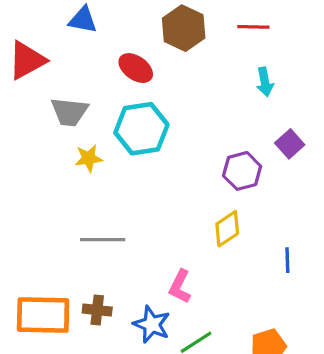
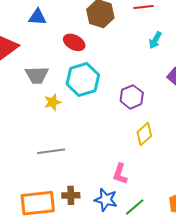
cyan arrow: (265, 82) -> (155, 40), turned 48
purple hexagon: (242, 171) -> (132, 97), moved
gray line: (103, 240) -> (51, 151), moved

